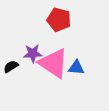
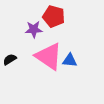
purple star: (33, 53) -> (34, 29), moved

